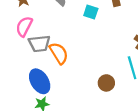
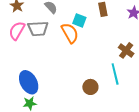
gray trapezoid: (39, 44) -> (38, 29), moved
orange semicircle: (59, 53) -> (70, 33), moved

